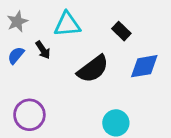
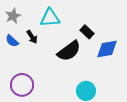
black rectangle: (121, 31) -> (87, 32), moved
blue semicircle: (16, 55) -> (12, 41), turned -88

